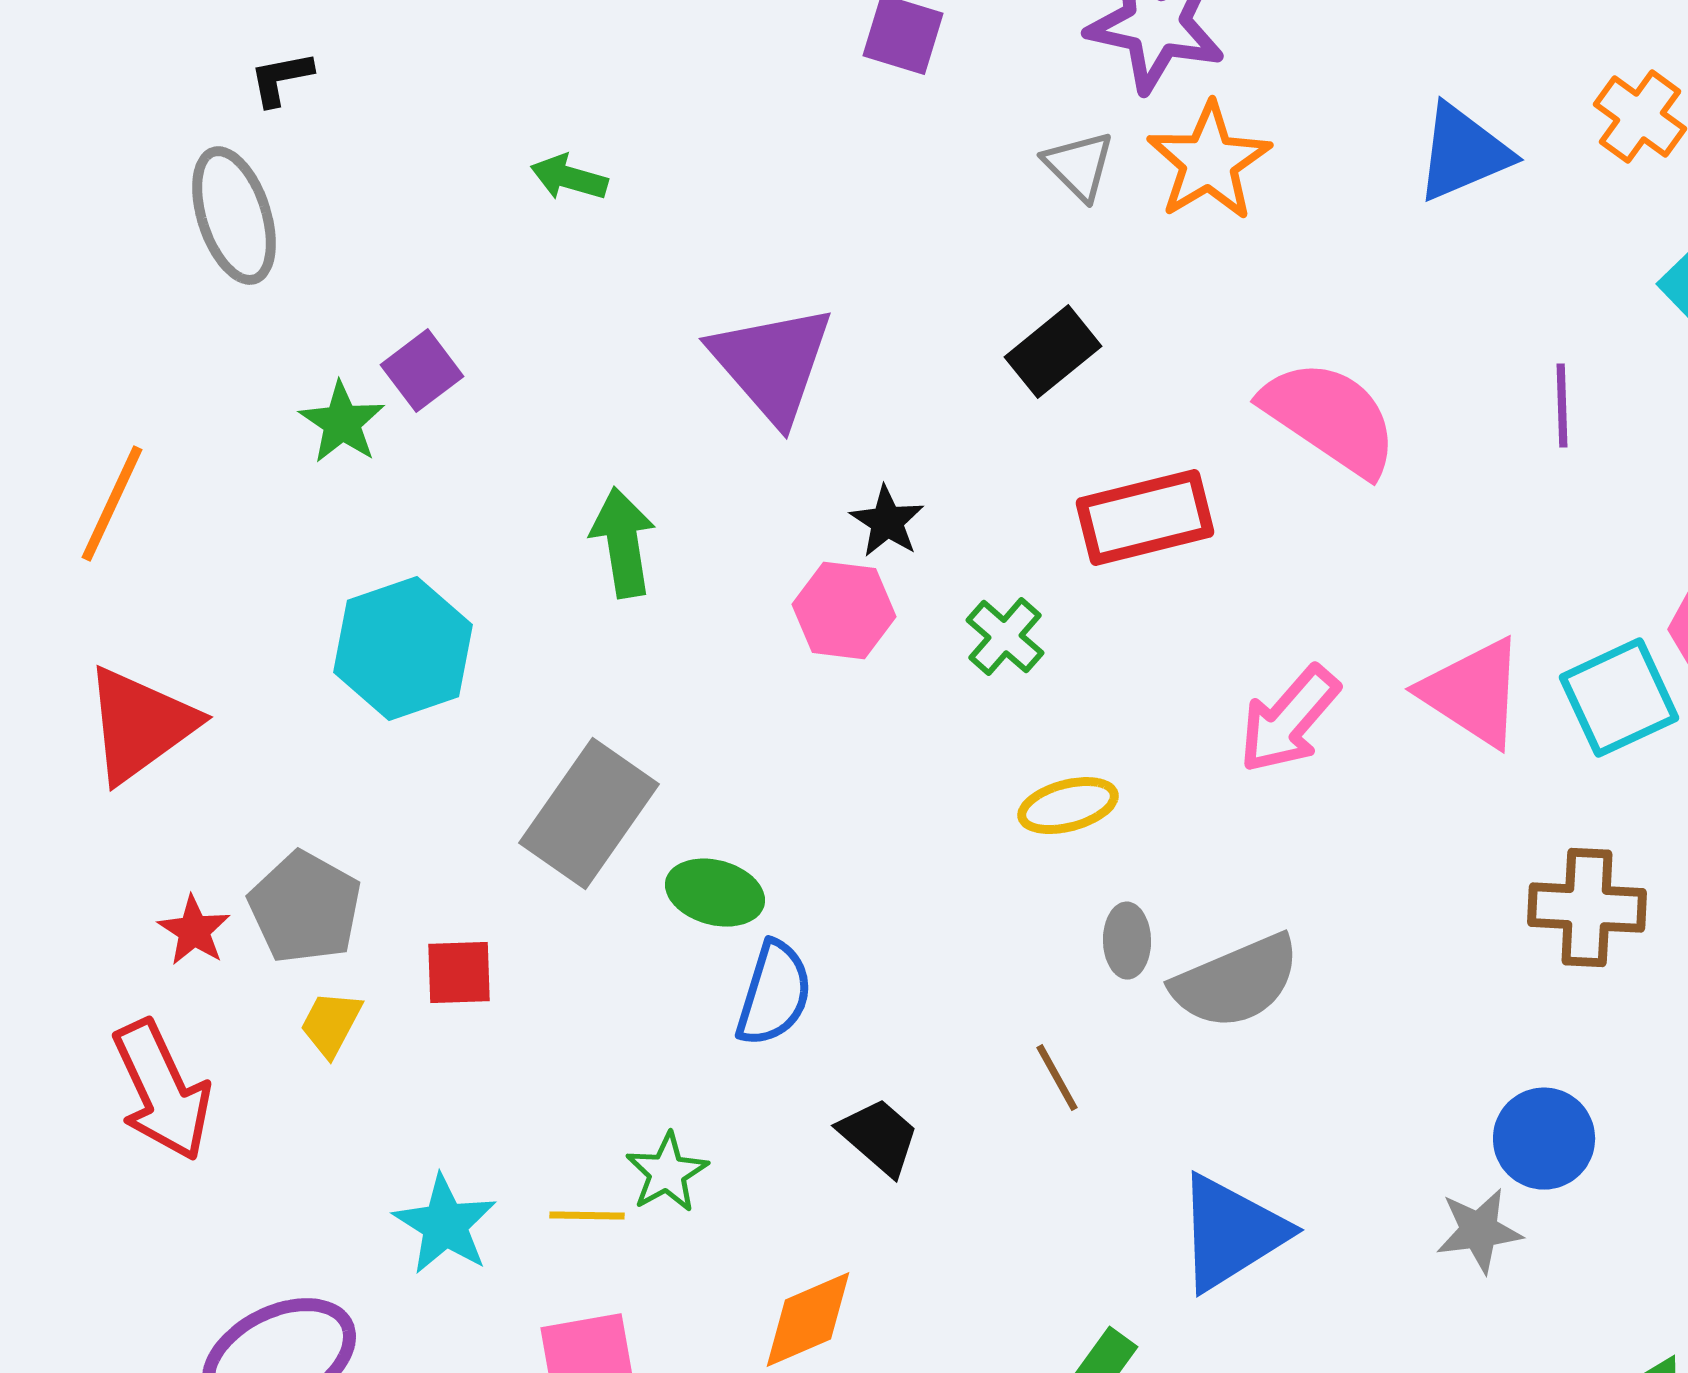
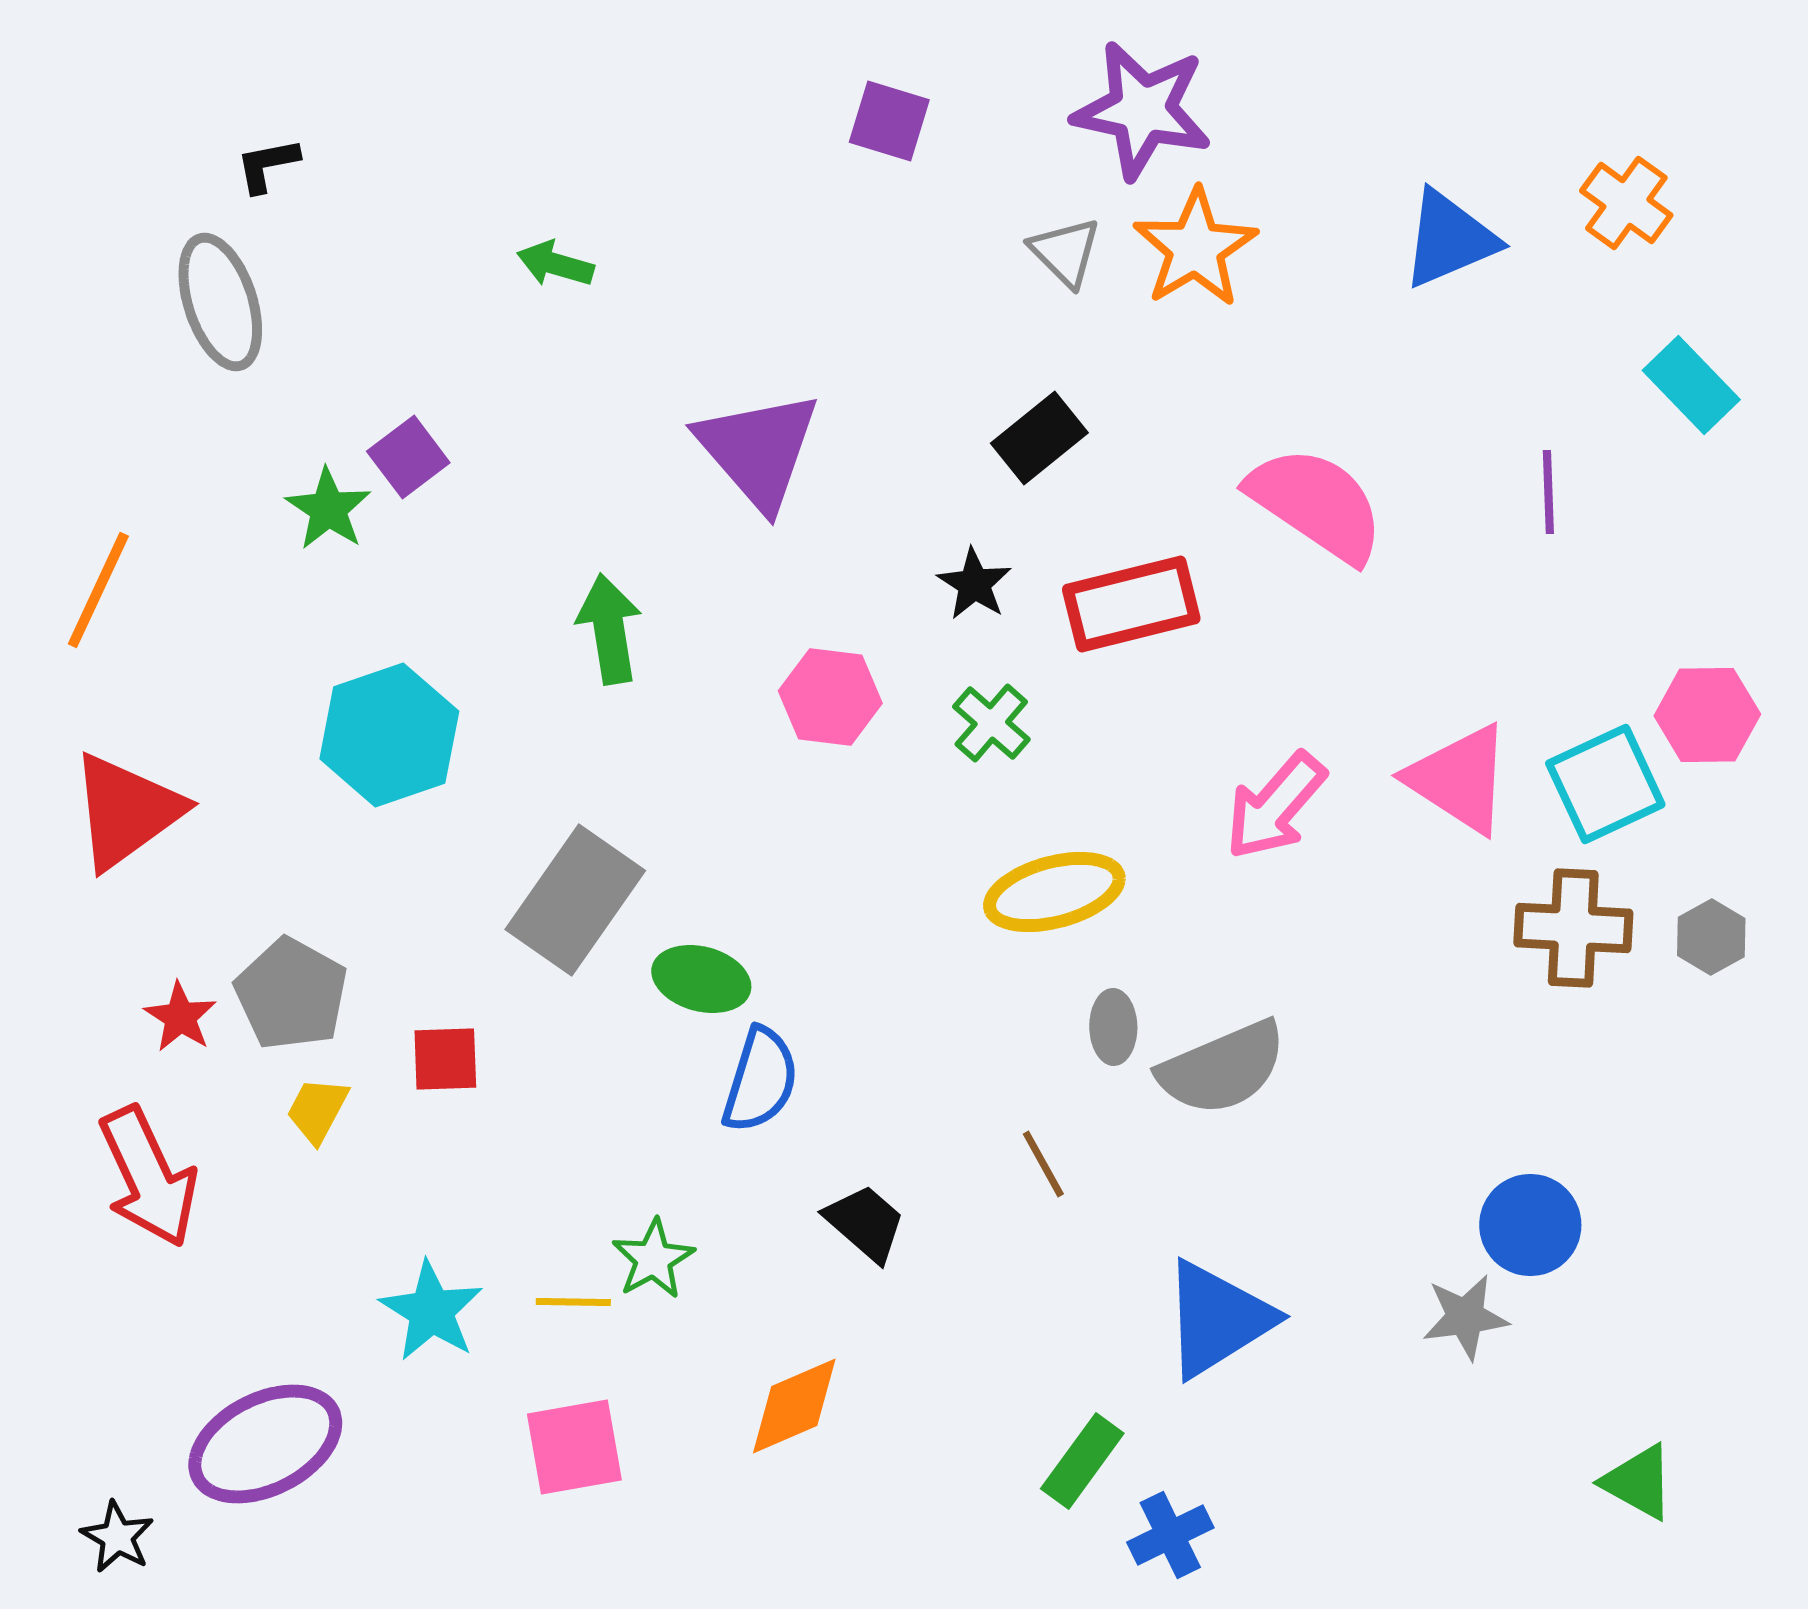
black star: (887, 522) -> (974, 584), moved
yellow ellipse: (1068, 806) -> (1054, 892), size x1.4
brown cross: (1587, 908) -> (1573, 928), moved

